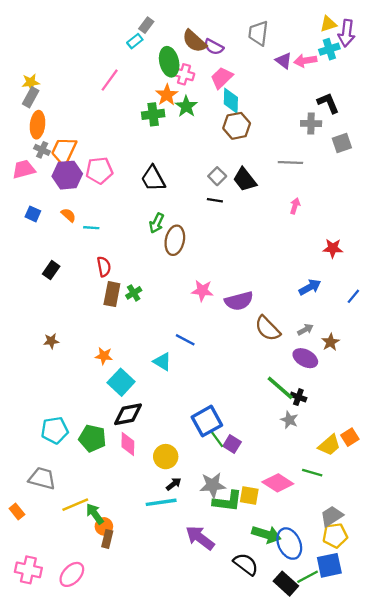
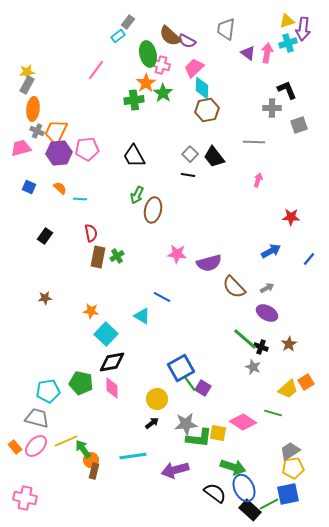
pink arrow: (305, 61) -> (267, 53), turned 108
brown star: (330, 342) -> (289, 344), moved
cyan pentagon: (55, 430) -> (48, 391), moved
yellow circle: (166, 457) -> (157, 399), moved
cyan line: (161, 502) -> (133, 456), moved
purple arrow: (200, 538) -> (175, 470), turned -52
blue ellipse: (289, 544) -> (244, 488), moved
pink ellipse: (72, 574) -> (36, 446), moved

